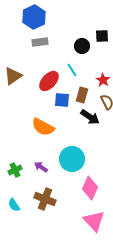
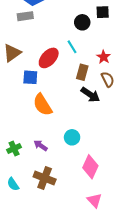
gray rectangle: (40, 42) -> (25, 16), moved
blue square: (62, 100) -> (30, 77), moved
orange semicircle: (43, 127) -> (43, 105), turned 30
cyan circle: (72, 159) -> (72, 137), size x0.6
pink triangle: (94, 221) -> (94, 200), size x0.7

